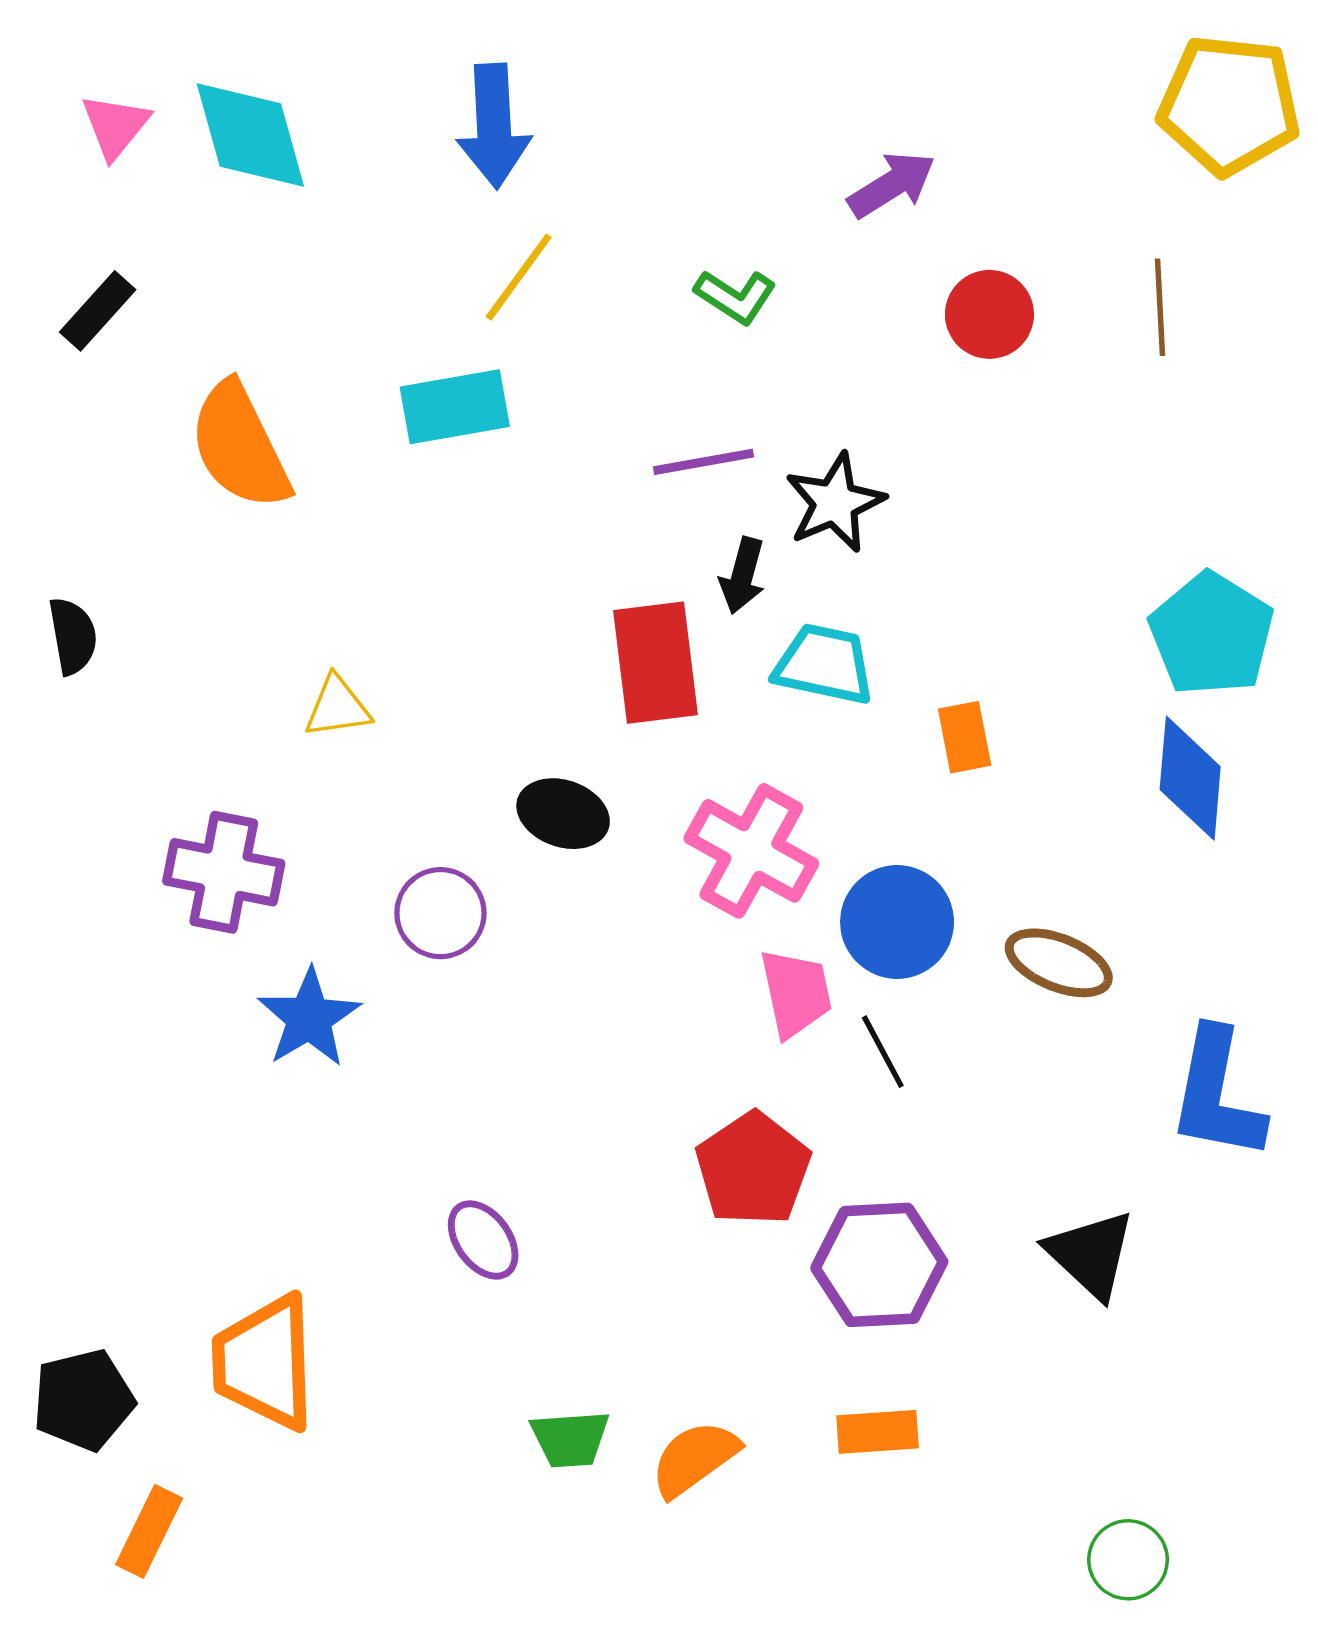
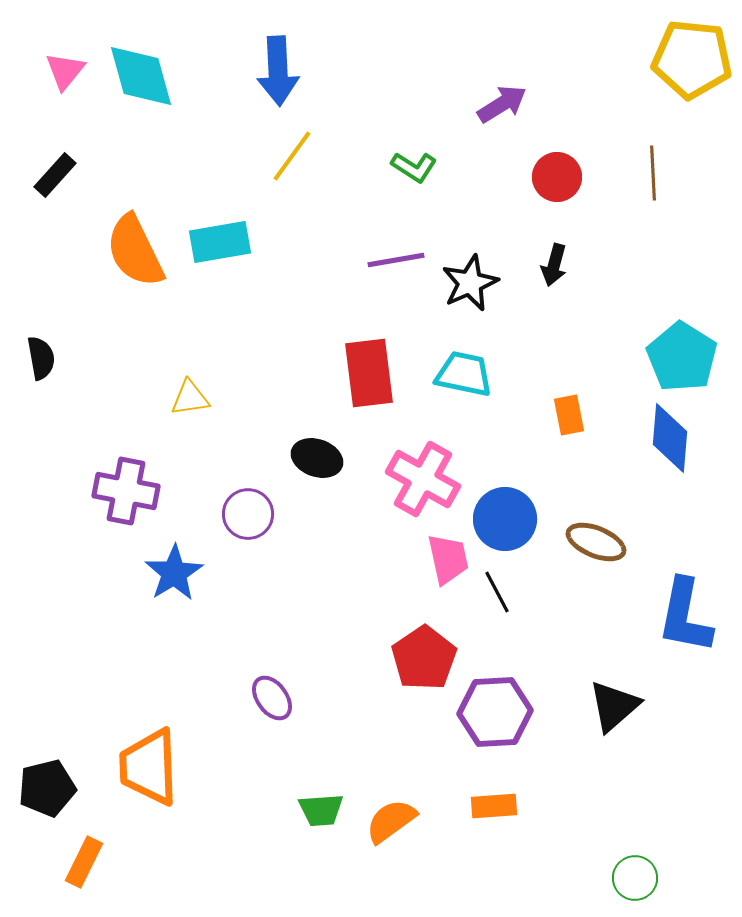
cyan rectangle: (455, 407) -> (220, 242), moved
black arrow: (743, 576) -> (554, 265), moved
orange rectangle: (965, 737) -> (569, 415), moved
black triangle: (1091, 1254) -> (614, 706), turned 36

